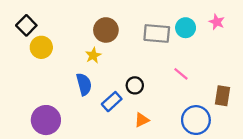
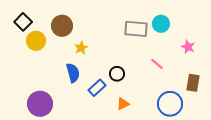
pink star: (217, 22) -> (188, 47), moved
brown circle: (106, 30) -> (62, 26), moved

